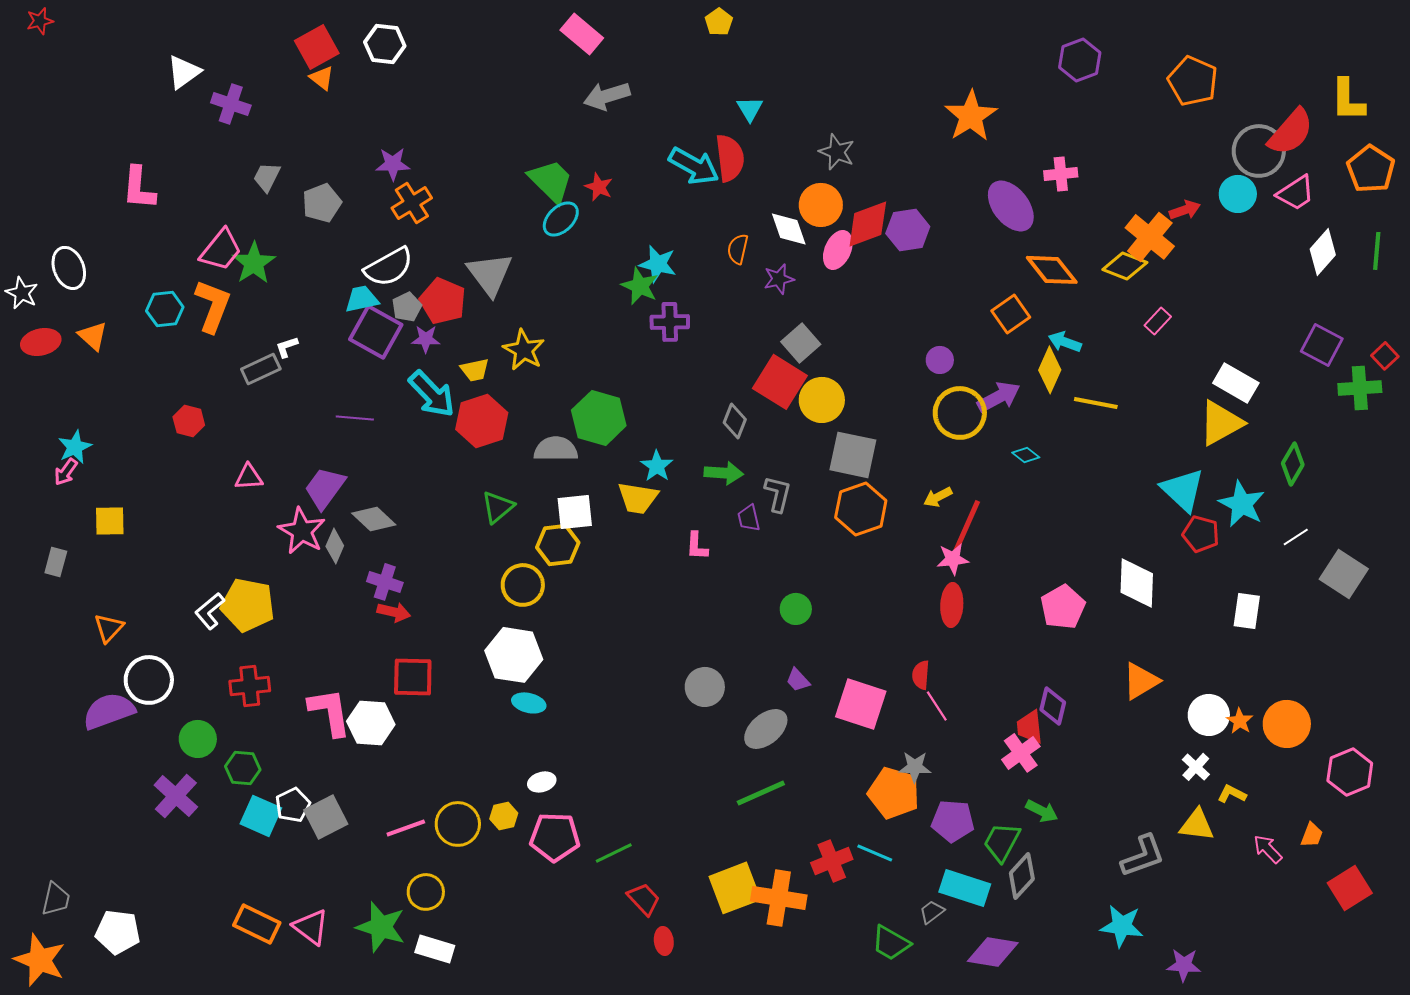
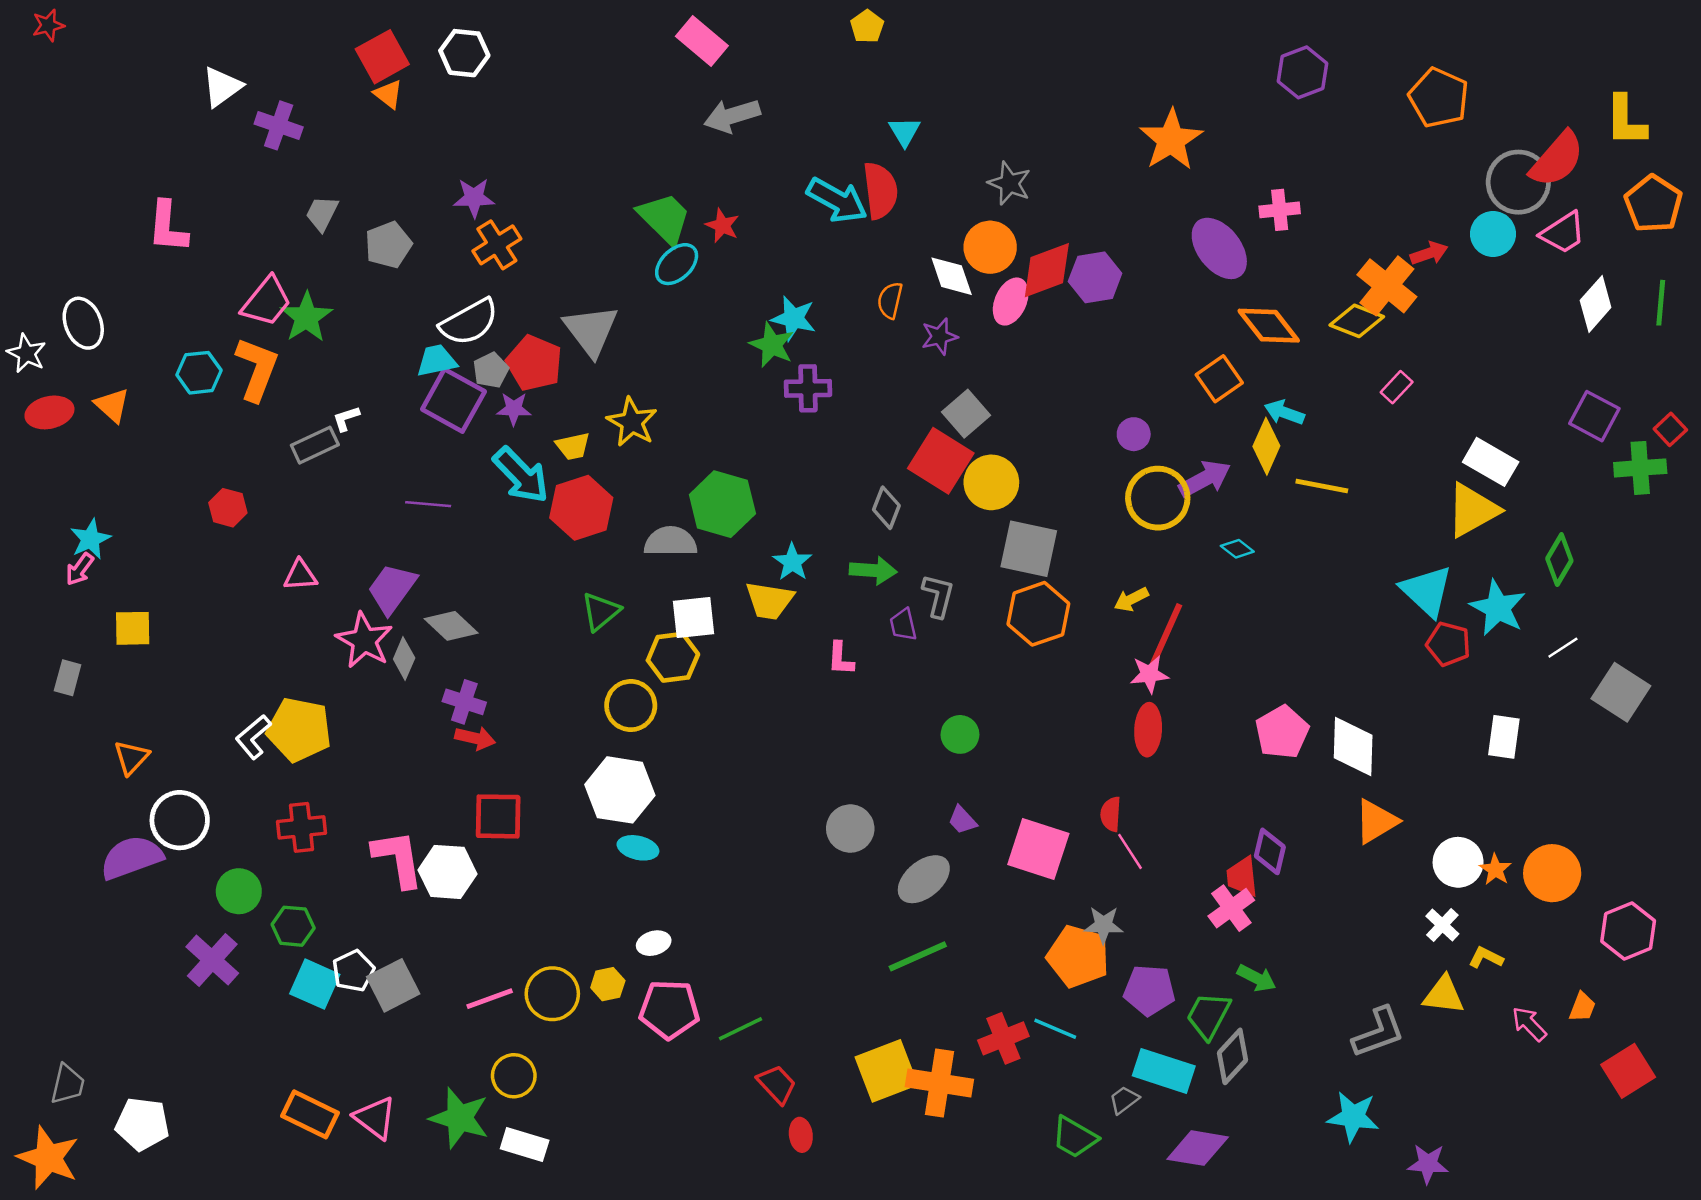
white diamond: (1137, 583) -> (1353, 747), moved

